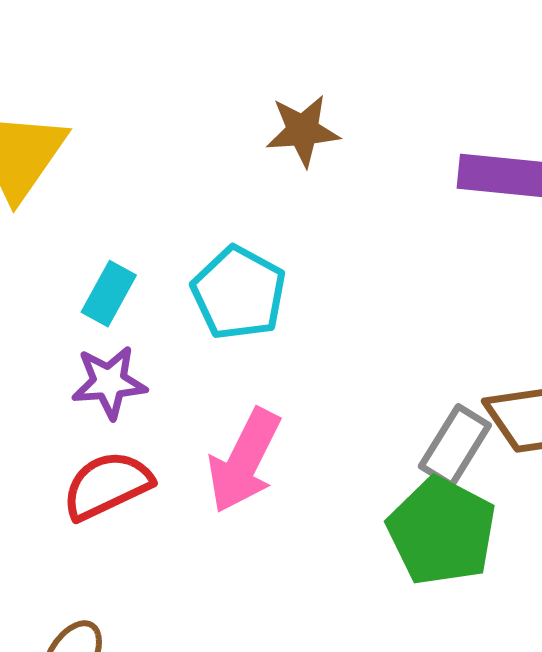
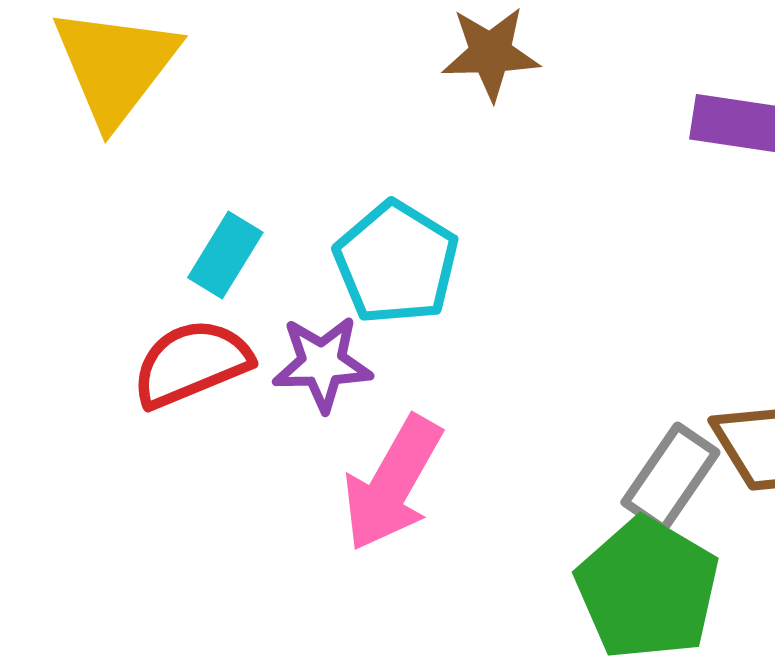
purple star: (109, 382) -> (322, 364), moved
red semicircle: (107, 485) -> (192, 363), moved

